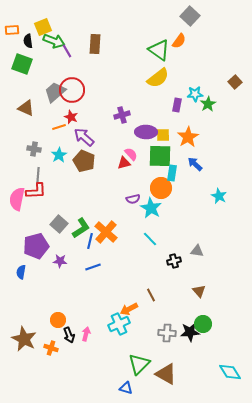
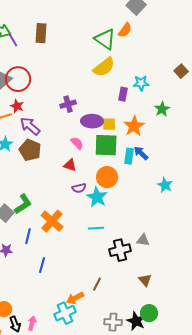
green star: (208, 104) -> (162, 109), moved
red triangle: (124, 163) -> (70, 165), moved, turned 32
cyan rectangle: (172, 173) -> (129, 156), moved
green L-shape: (81, 228) -> (23, 204), moved
cyan line: (150, 239) -> (96, 228), turned -49
blue line: (90, 241) -> (28, 236), moved
black cross: (174, 261) -> (120, 250), size x1.5
blue line: (93, 267) -> (42, 265), moved, turned -56
brown line: (151, 295) -> (97, 284), turned 56
black star: (190, 332) -> (136, 321), turned 30

